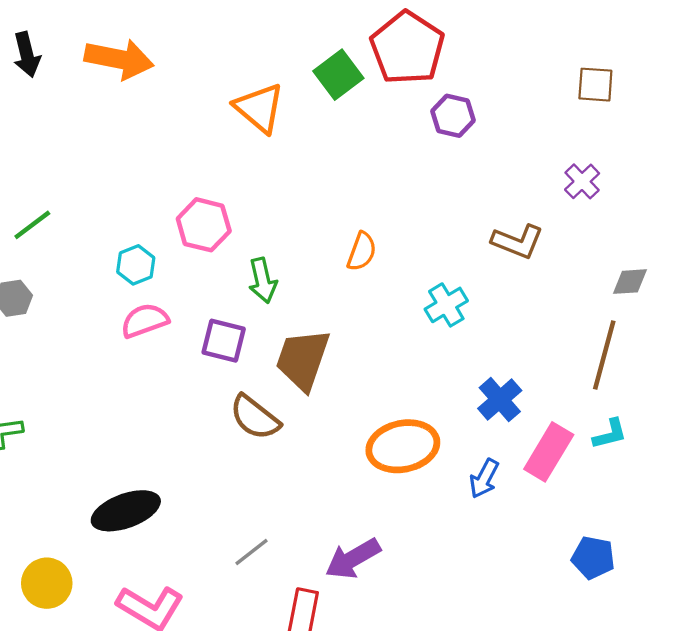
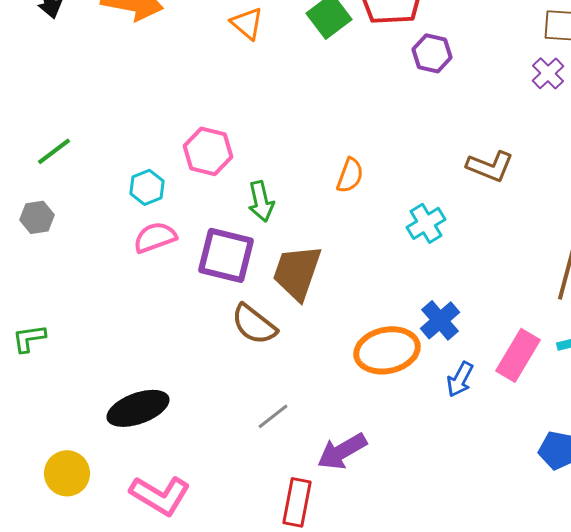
orange triangle: (259, 108) -> (247, 23), moved, size x0.7
purple cross: (582, 181) -> (548, 73), moved
purple square: (224, 341) -> (226, 255), size x1.4
blue cross: (500, 400) -> (440, 320), moved
gray line: (252, 552) -> (273, 416), moved

